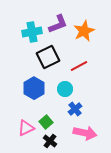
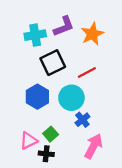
cyan circle: (65, 89) -> (71, 98), size x1.5
pink arrow: (85, 133) -> (93, 146), turned -75
black cross: (50, 141) -> (46, 154), moved, turned -32

